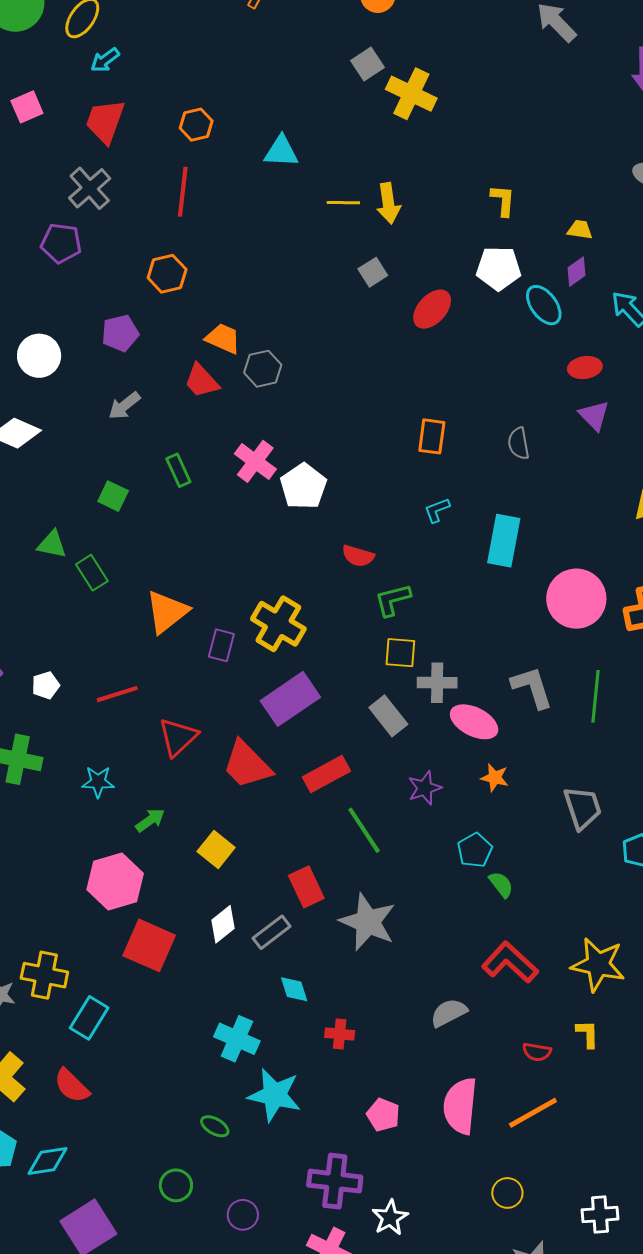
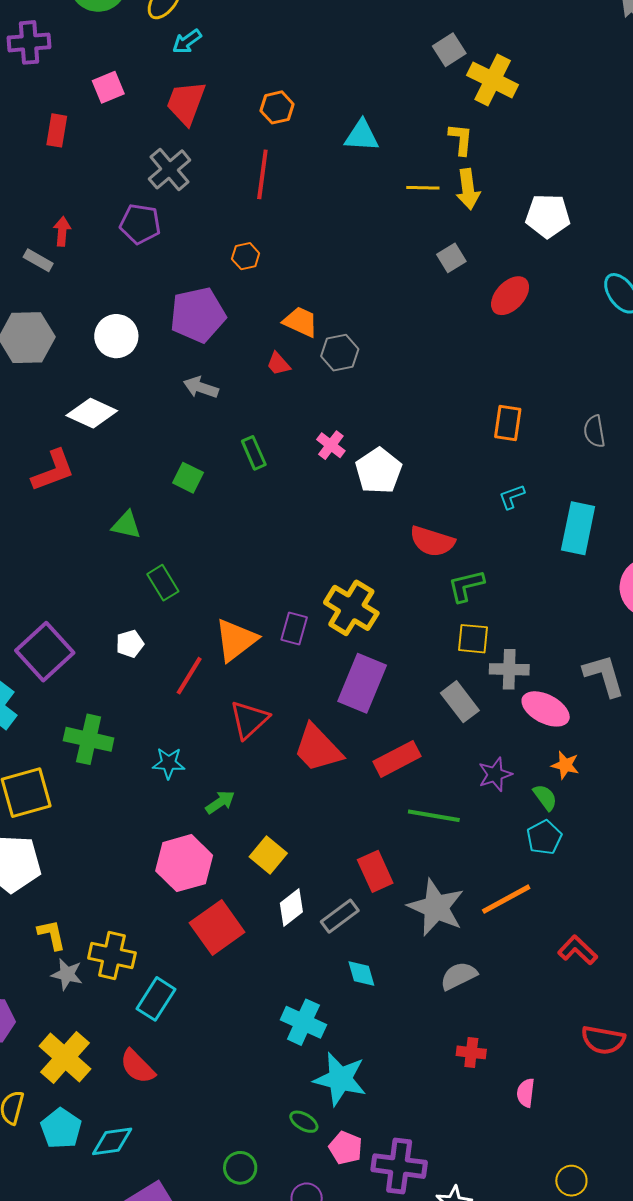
yellow L-shape: (503, 200) -> (461, 139), moved
white pentagon: (499, 268) -> (548, 216), moved
orange hexagon: (167, 274) -> (246, 256), size x0.7
purple pentagon: (120, 333) -> (198, 315), size x1.5
red trapezoid: (202, 381) -> (278, 364), size x0.7
gray arrow: (124, 406) -> (201, 387), turned 56
pink cross: (255, 461) -> (331, 445), size x0.7
red semicircle: (358, 556) -> (432, 541), size x1.4
green rectangle: (92, 573) -> (163, 583), moved
orange triangle: (167, 612) -> (236, 640), moved
white pentagon: (46, 685) -> (130, 644), moved
red line: (117, 694) -> (189, 676), turned -42
purple rectangle: (290, 699) -> (362, 683), turned -34
green line: (364, 830) -> (434, 816), turned -48
yellow square: (216, 849) -> (268, 855), moved
green semicircle: (501, 884) -> (545, 797), moved
red square: (149, 945) -> (217, 927), turned 30
red L-shape: (510, 962) -> (578, 950), size x0.7
gray semicircle: (449, 1013) -> (459, 976), moved
red cross: (340, 1034) -> (471, 1052), moved
red semicircle: (537, 1052) -> (603, 1040), size x1.5
pink semicircle: (460, 1106) -> (526, 1093), size x0.5
orange line: (533, 1113) -> (506, 899), moved
pink pentagon: (383, 1115) -> (346, 1148), moved
green ellipse: (215, 1126) -> (304, 1122), moved

